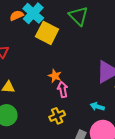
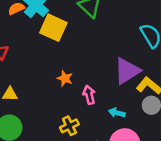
pink arrow: (63, 89) -> (89, 95), moved

